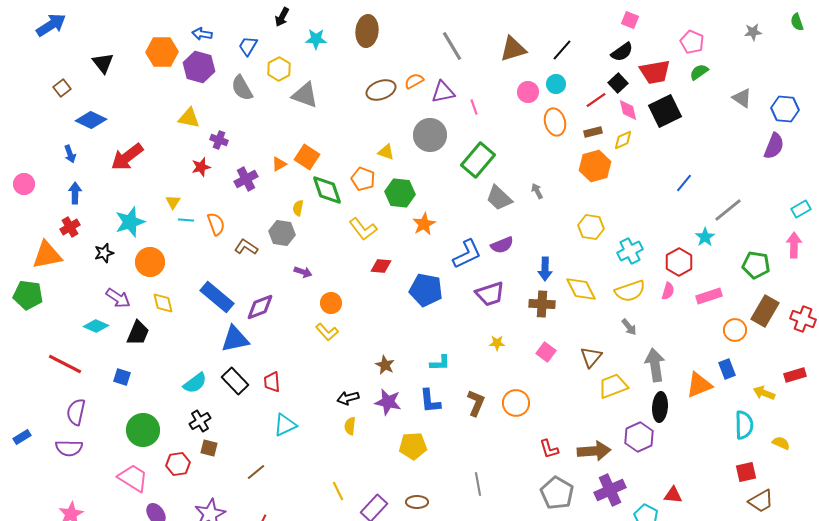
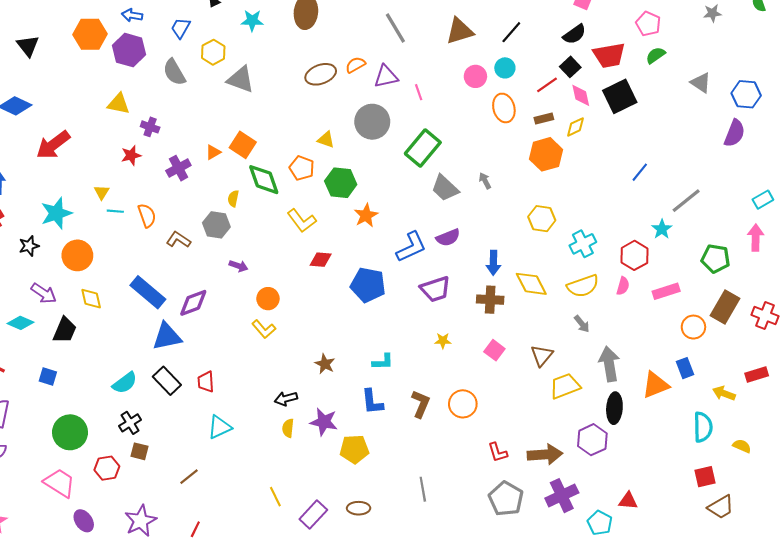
purple star: (388, 402) -> (324, 422), moved

